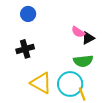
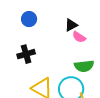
black triangle: (88, 38) -> (71, 25), moved

